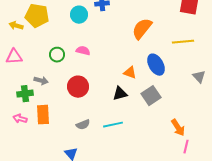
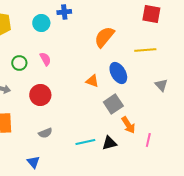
pink semicircle: (83, 51) -> (45, 59), turned 48
black triangle: (120, 94) -> (109, 143), moved
cyan line: (113, 125) -> (85, 142), moved
orange arrow: (178, 128) -> (128, 125), moved
pink line: (186, 147) -> (148, 140), moved

